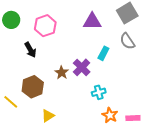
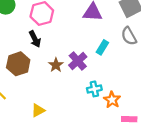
black arrow: (30, 50) -> (35, 39), moved
brown hexagon: (33, 87) -> (18, 64), moved
orange star: (110, 115) -> (112, 100), moved

